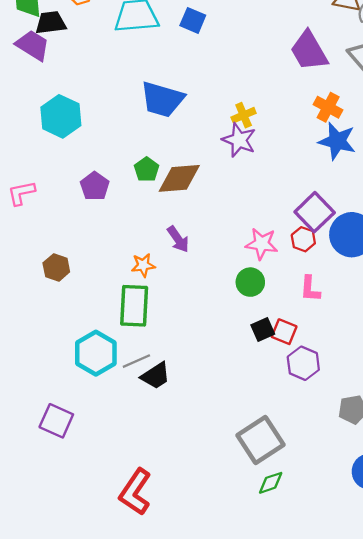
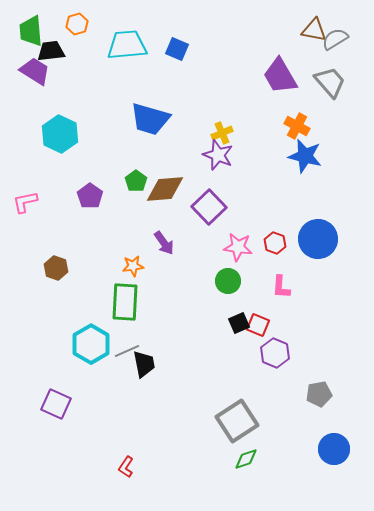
purple square: (315, 212) -> (209, 207), moved
black trapezoid: (156, 376) -> (144, 364), turned -68
red L-shape: (135, 492) -> (126, 467), size x0.5

